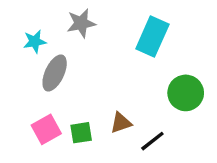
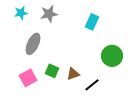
cyan rectangle: (152, 37) -> (92, 22), size x0.7
cyan star: (35, 41) -> (21, 13), moved
green square: (81, 133) -> (52, 71), moved, turned 32

